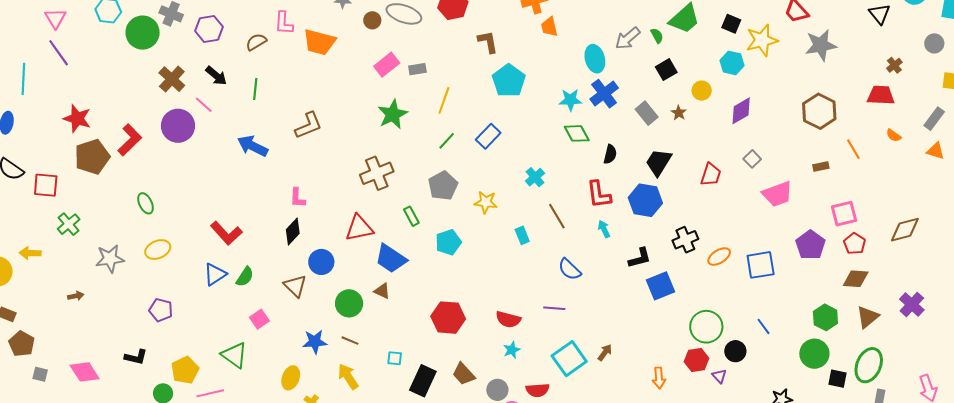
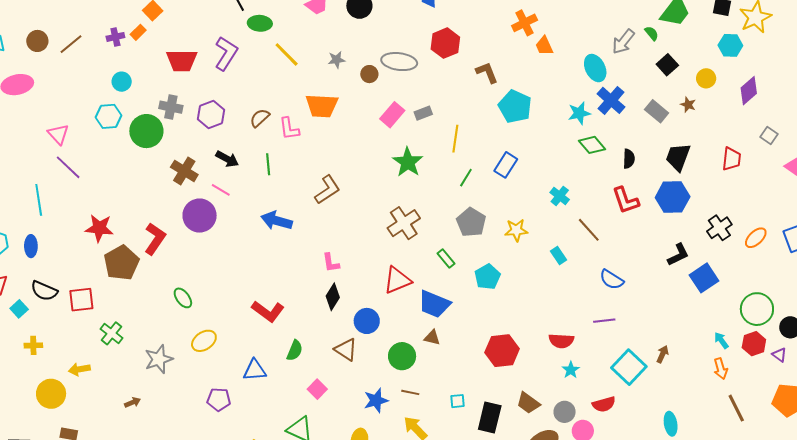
pink L-shape: (284, 23) -> (289, 129), moved
cyan arrow: (604, 229) -> (721, 340), moved
blue triangle: (215, 274) -> (255, 370), moved, turned 40

